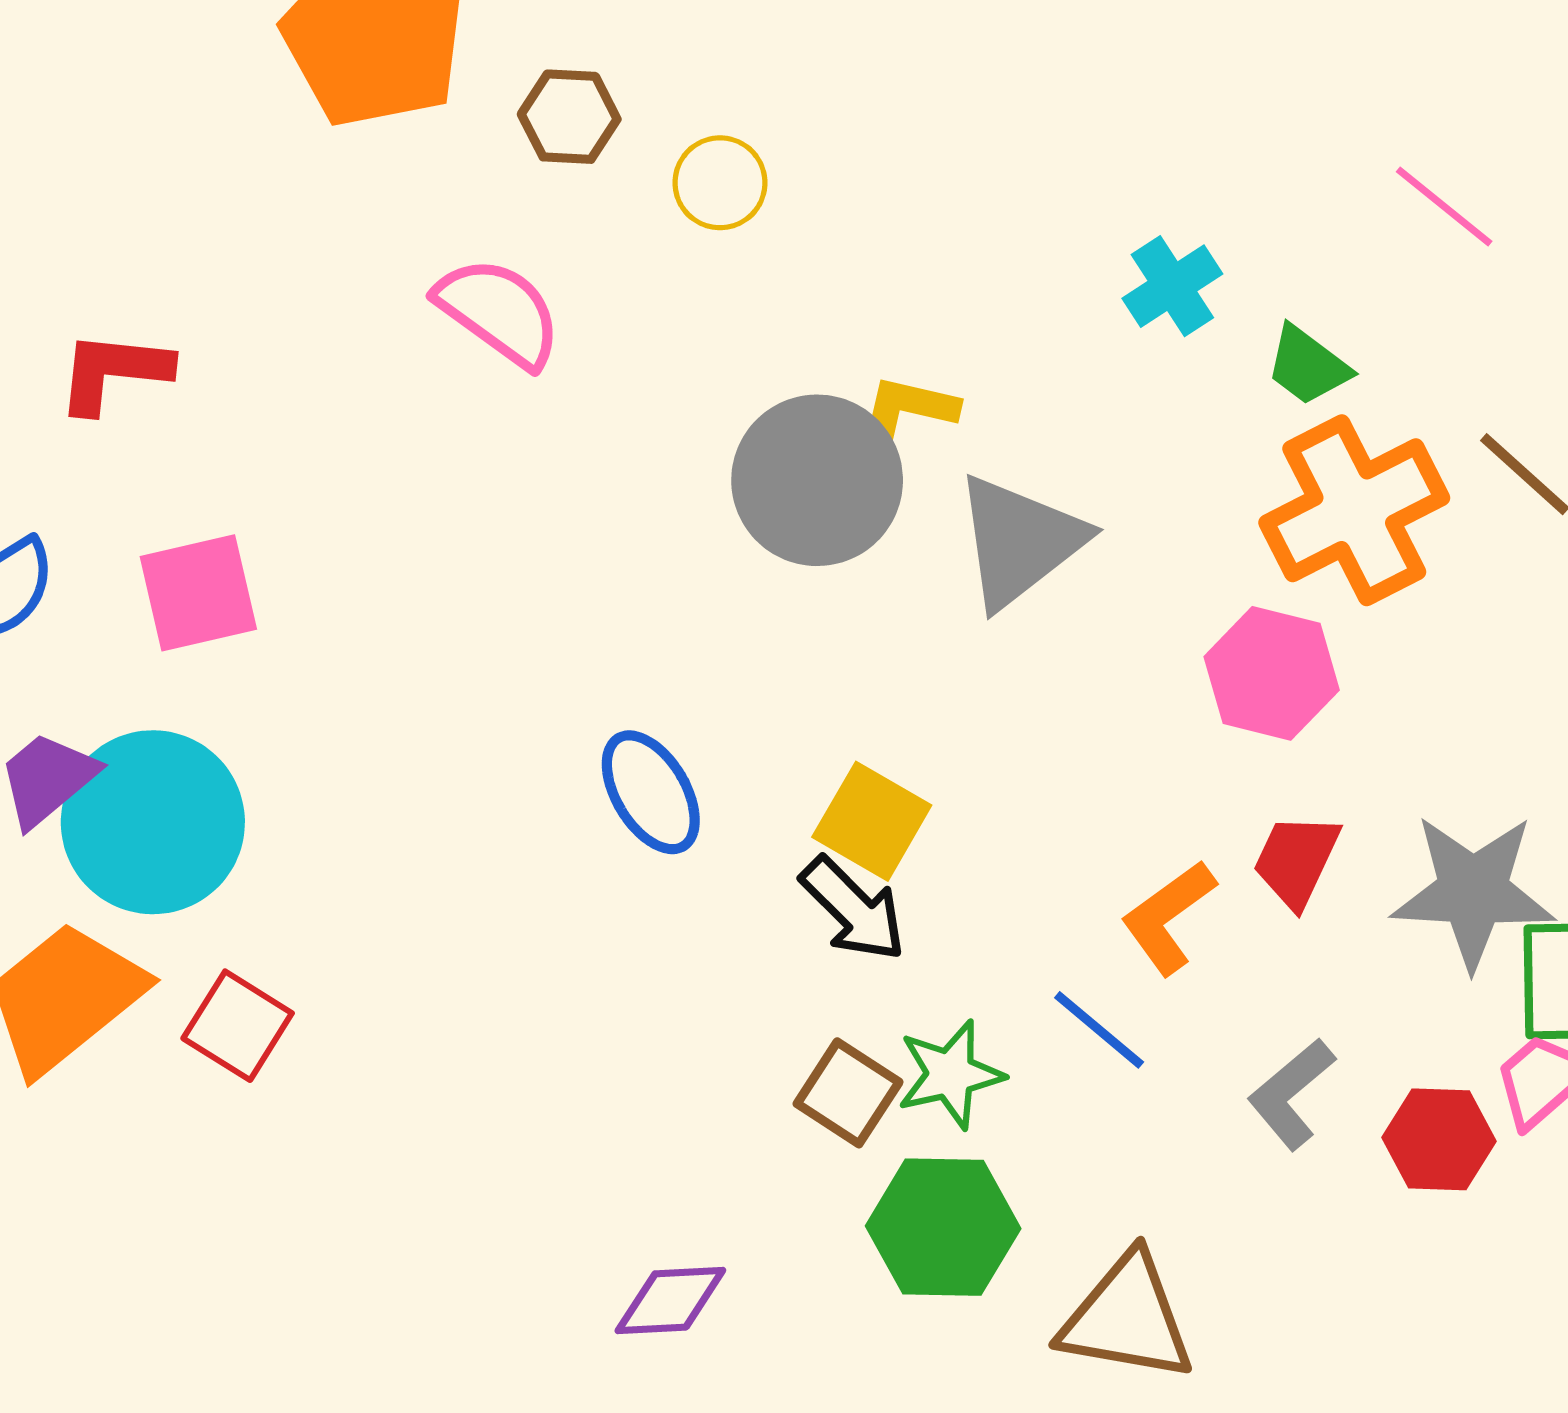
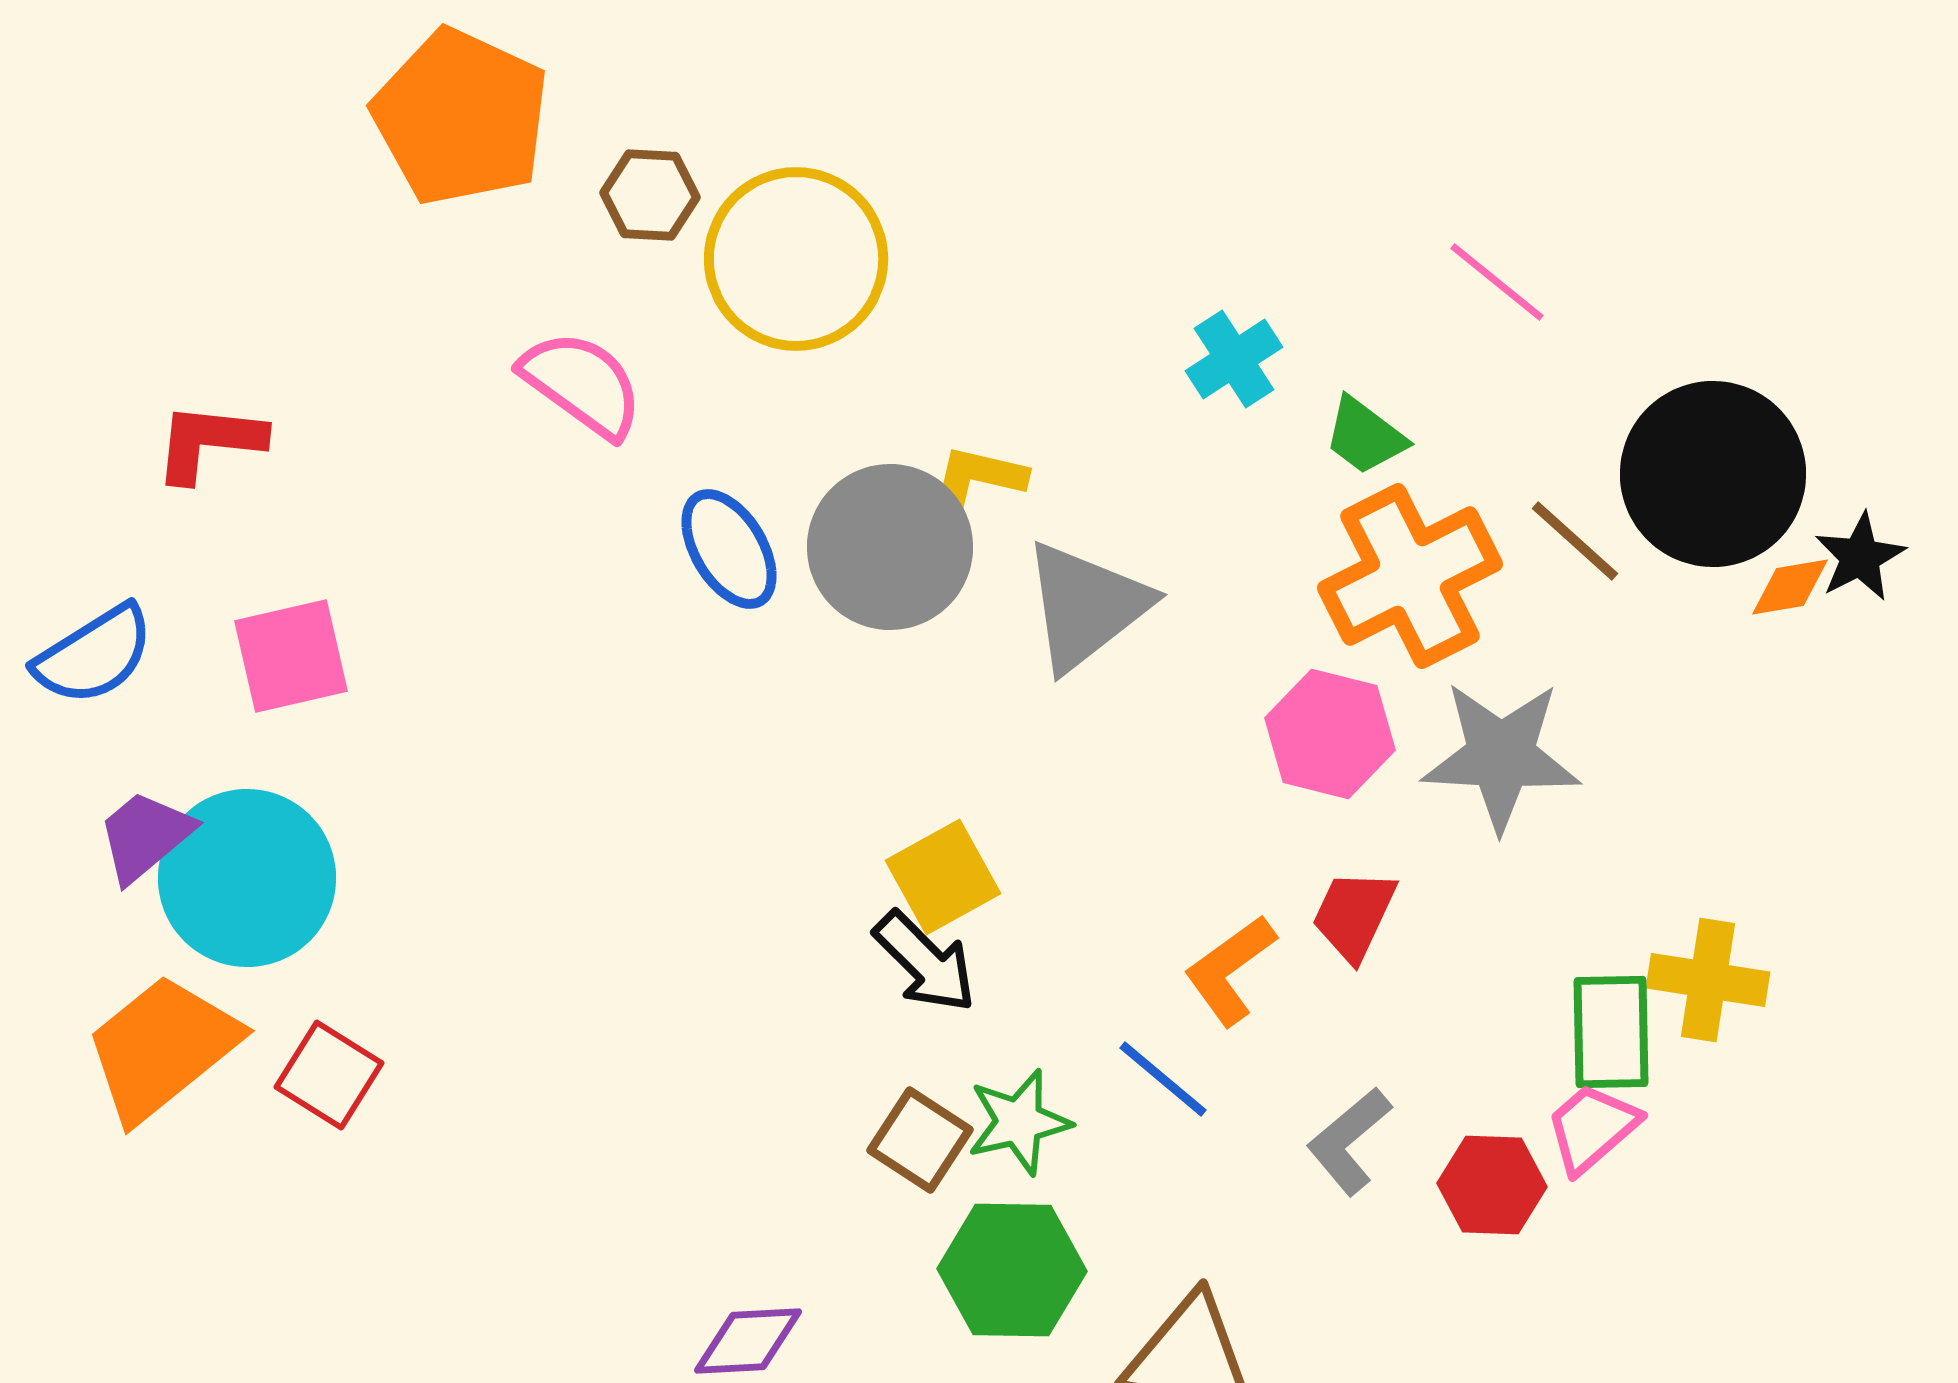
yellow circle: (720, 183) -> (796, 259), size x2.0
blue ellipse: (651, 792) -> (729, 549), moved
yellow square: (872, 821) -> (943, 877), turned 31
gray star: (1473, 891) -> (1501, 756), moved

